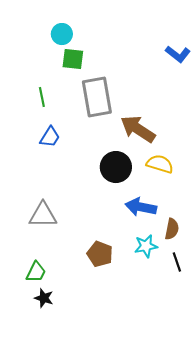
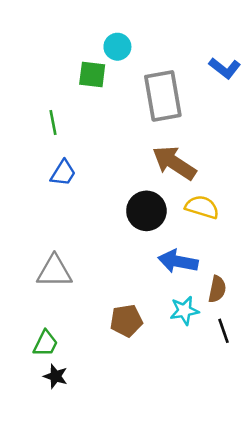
cyan circle: (62, 34) -> (117, 47), moved
gray rectangle: (97, 97) -> (163, 96), moved
brown pentagon: (100, 254) -> (126, 321), turned -30

